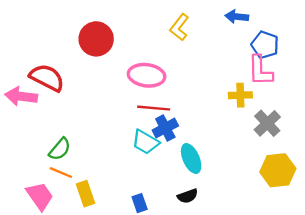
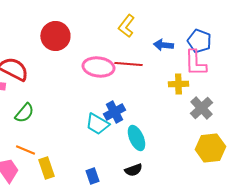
blue arrow: (237, 17) -> (163, 45), moved
red line: (154, 108) -> (128, 64), moved
green semicircle: (60, 149) -> (24, 113), moved

